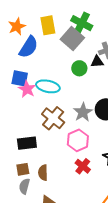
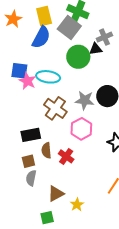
blue semicircle: (29, 47) -> (41, 37), moved
green circle: (79, 68) -> (78, 57), size x1.5
gray star: (83, 112) -> (85, 100), turned -30
red cross: (83, 166) -> (66, 156), moved
brown semicircle: (43, 173) -> (46, 150), moved

